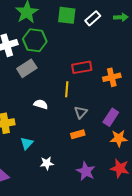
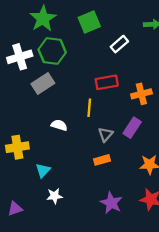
green square: (67, 15) -> (89, 22), turned -30
white rectangle: (93, 18) -> (119, 44), moved
purple rectangle: (111, 117) -> (132, 128), moved
white star: (47, 163) -> (54, 196), moved

